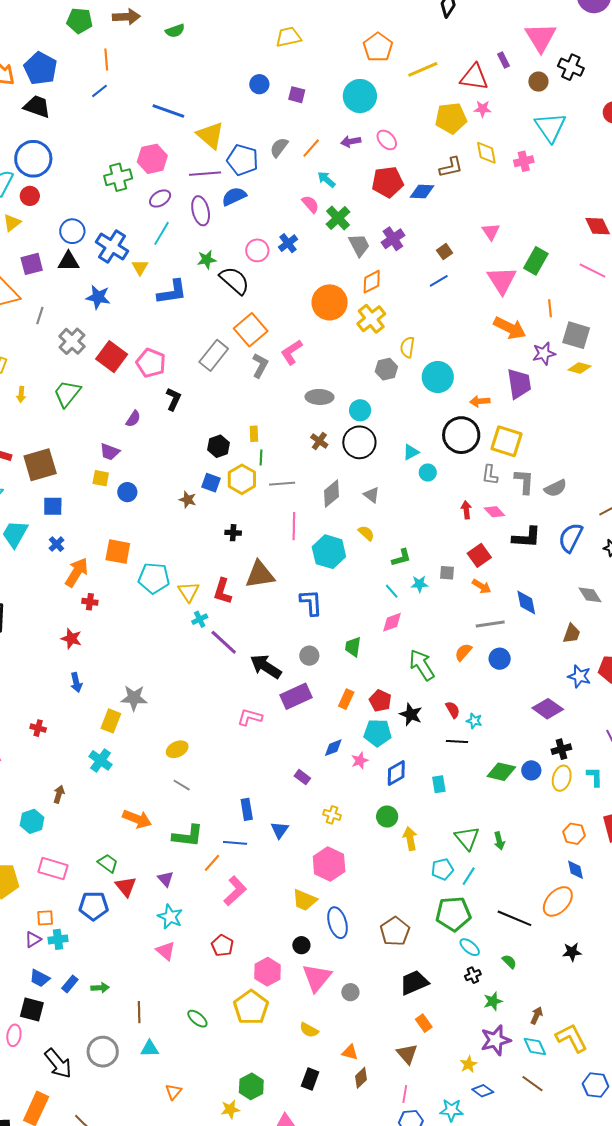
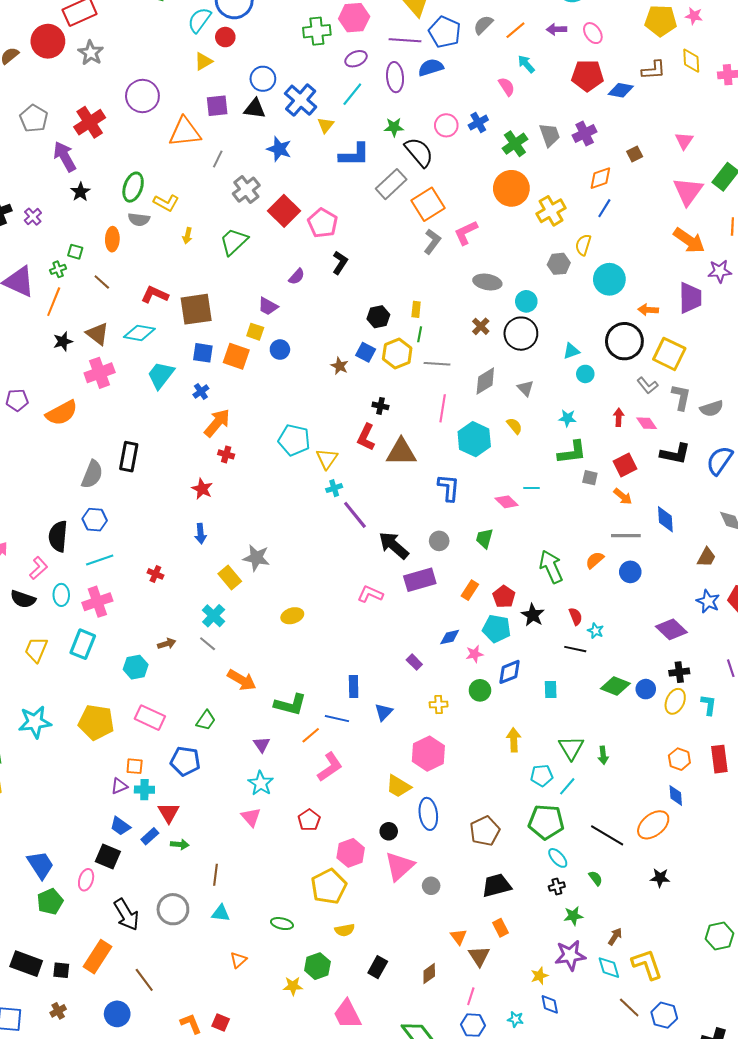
green cross: (338, 218) -> (515, 144), moved
blue line: (439, 281) -> (604, 208), moved, turned -36
orange diamond: (372, 282) -> (600, 178), moved
gray rectangle: (214, 355) -> (391, 184), moved
gray L-shape: (490, 475) -> (647, 385), turned -55
orange square: (118, 552) -> (236, 356), moved
green L-shape: (401, 558) -> (572, 452), moved, size x1.4
cyan star: (419, 584) -> (567, 418), moved
red L-shape: (223, 591) -> (366, 437), moved
cyan line: (392, 591) -> (532, 488), turned -56
pink diamond: (392, 622) -> (507, 502), moved, turned 55
yellow rectangle: (111, 721) -> (230, 578), turned -70
gray line: (182, 785) -> (208, 644), moved
brown arrow: (59, 794) -> (167, 644), turned 48
yellow cross: (332, 815) -> (439, 704), turned -30
green circle: (387, 817) -> (480, 690), moved
green trapezoid: (108, 863) -> (206, 720), turned 80
red triangle: (126, 887) -> (169, 813), moved
green ellipse: (197, 1019) -> (282, 924), moved, turned -35
yellow semicircle: (309, 1030) -> (345, 930), moved, turned -48
orange triangle: (350, 1052) -> (459, 937), moved, turned 30
brown line: (532, 1084) -> (629, 1008), moved
blue diamond: (483, 1091) -> (550, 1004), turned 35
cyan star: (451, 1110) -> (516, 1019), size x0.7

